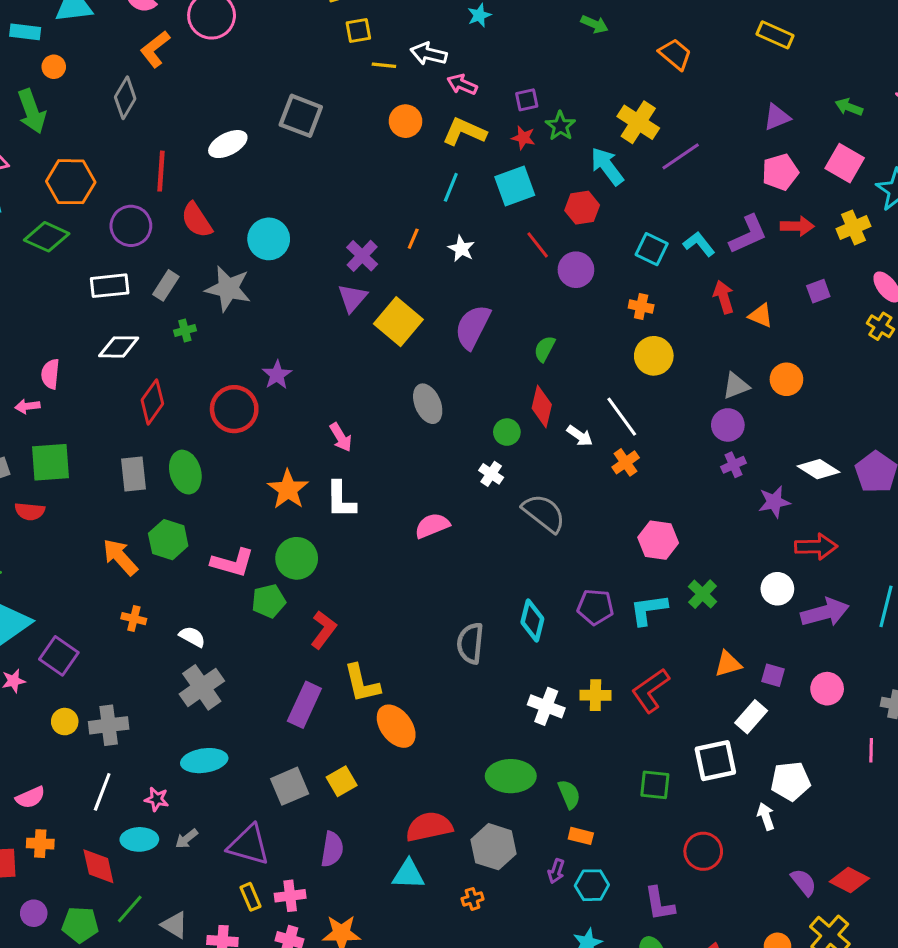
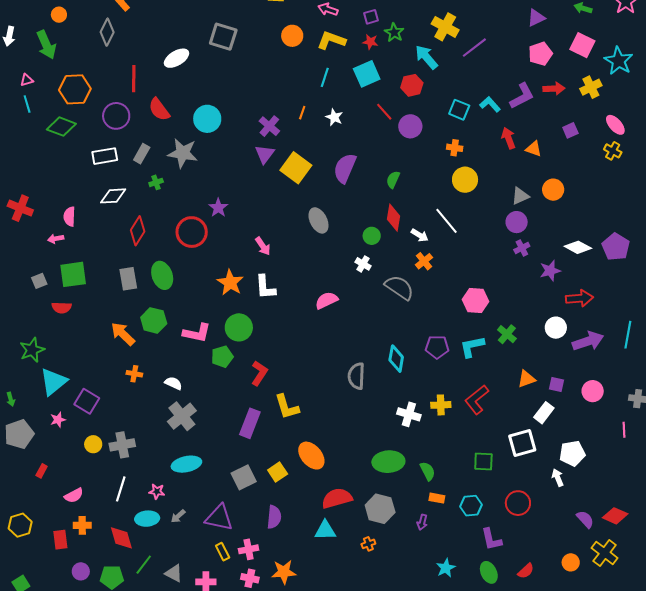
orange cross: (626, 462) -> (424, 261), moved
orange ellipse: (396, 726) -> (311, 456), moved
cyan hexagon: (592, 885) -> (471, 506), moved

